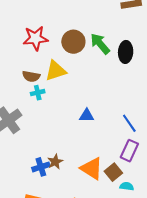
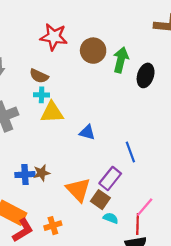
green arrow: (100, 44) -> (121, 60), turned 40
yellow triangle: (56, 71) -> (52, 112), moved
purple rectangle: (129, 151) -> (110, 179), moved
brown square: (113, 172) -> (100, 200), turned -30

